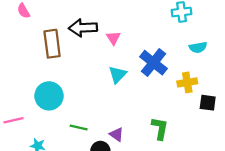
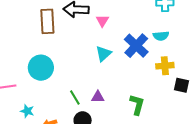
cyan semicircle: (198, 47) -> (161, 36), moved
green line: (79, 128) -> (75, 98), moved, turned 42
purple triangle: (117, 134) -> (98, 97), moved, turned -40

